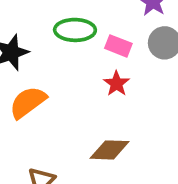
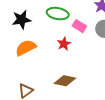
red star: (116, 84) -> (64, 44), moved

